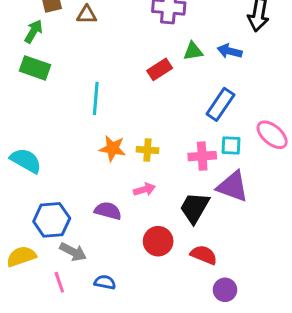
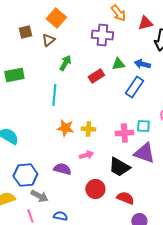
brown triangle: (87, 15) -> (48, 40), turned -40
green arrow: (33, 31) -> (65, 63), moved
green rectangle: (35, 68) -> (14, 75), turned -30
blue rectangle: (220, 104) -> (134, 87), moved
black trapezoid: (195, 208) -> (119, 167), turned -90

